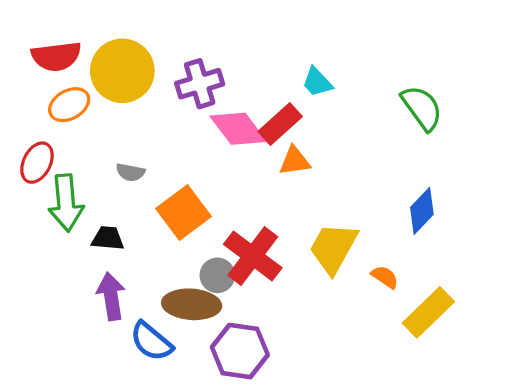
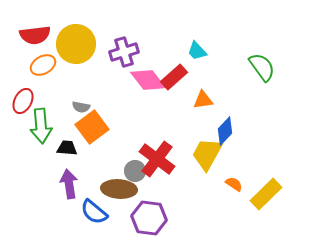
orange triangle: (295, 161) -> (203, 100), moved
blue diamond: (422, 211) -> (225, 131), moved
orange square: (184, 213) -> (92, 127), moved
orange semicircle: (385, 277) -> (234, 184), moved

